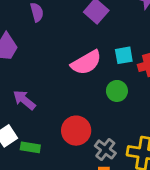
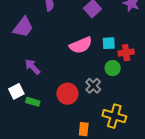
green circle: (117, 91) -> (113, 68), moved
gray cross: (105, 149) -> (93, 86), moved

